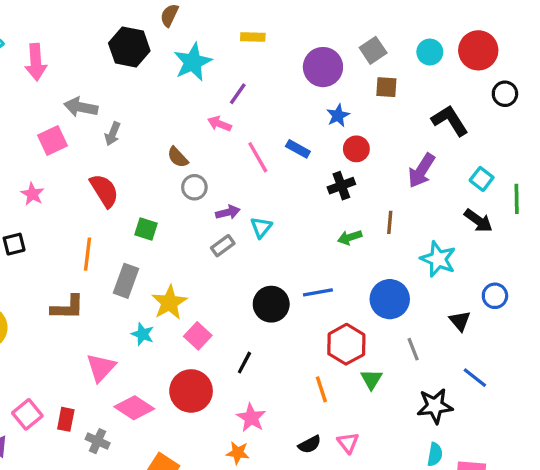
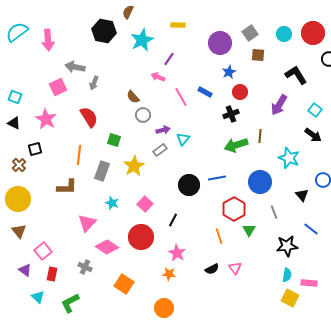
pink star: (32, 194) -> (46, 119), size x1.5
green arrow: (350, 237) -> (236, 145), size x1.6
yellow star: (169, 302) -> (134, 166), moved
red rectangle: (66, 419) -> (52, 274), moved

